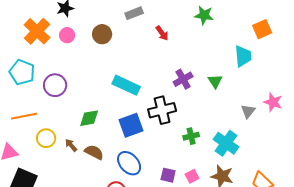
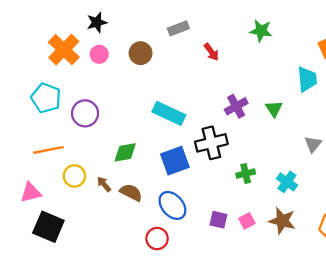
cyan cross: (226, 143) -> (287, 182), size x0.7

